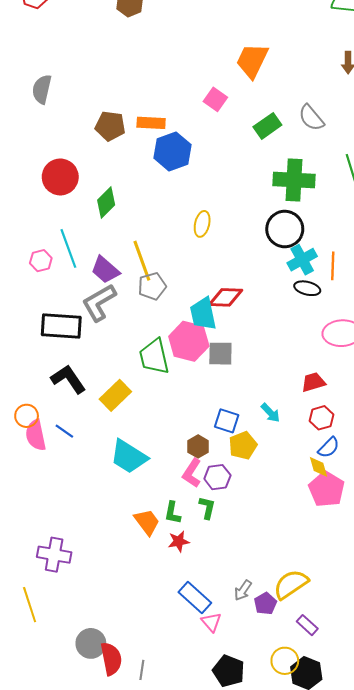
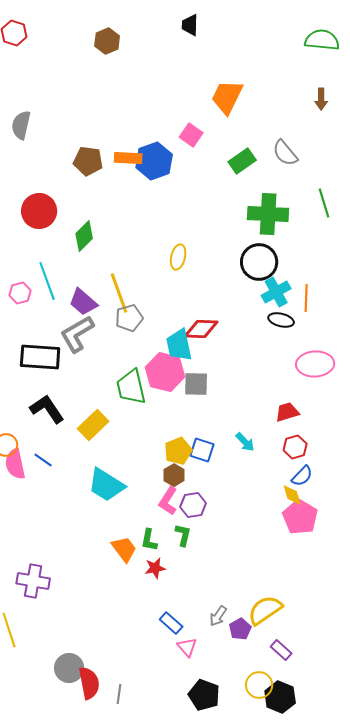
blue hexagon: (172, 151) -> (154, 161), moved
yellow pentagon: (243, 445) -> (178, 451), moved
blue rectangle: (195, 598) -> (171, 623), size x0.7

